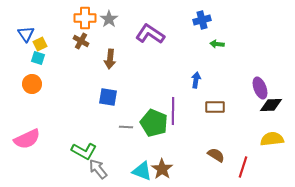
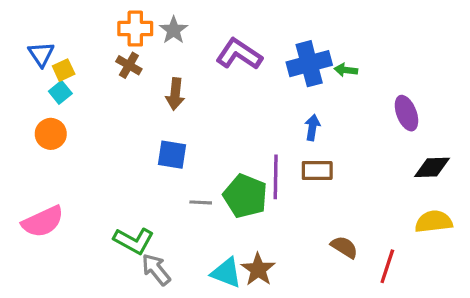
blue cross: (202, 20) -> (309, 64), moved, size x1.5
cyan square: (38, 58) -> (60, 92), turned 32
purple ellipse: (260, 88) -> (406, 113), moved
brown rectangle: (215, 107) -> (317, 171), moved

